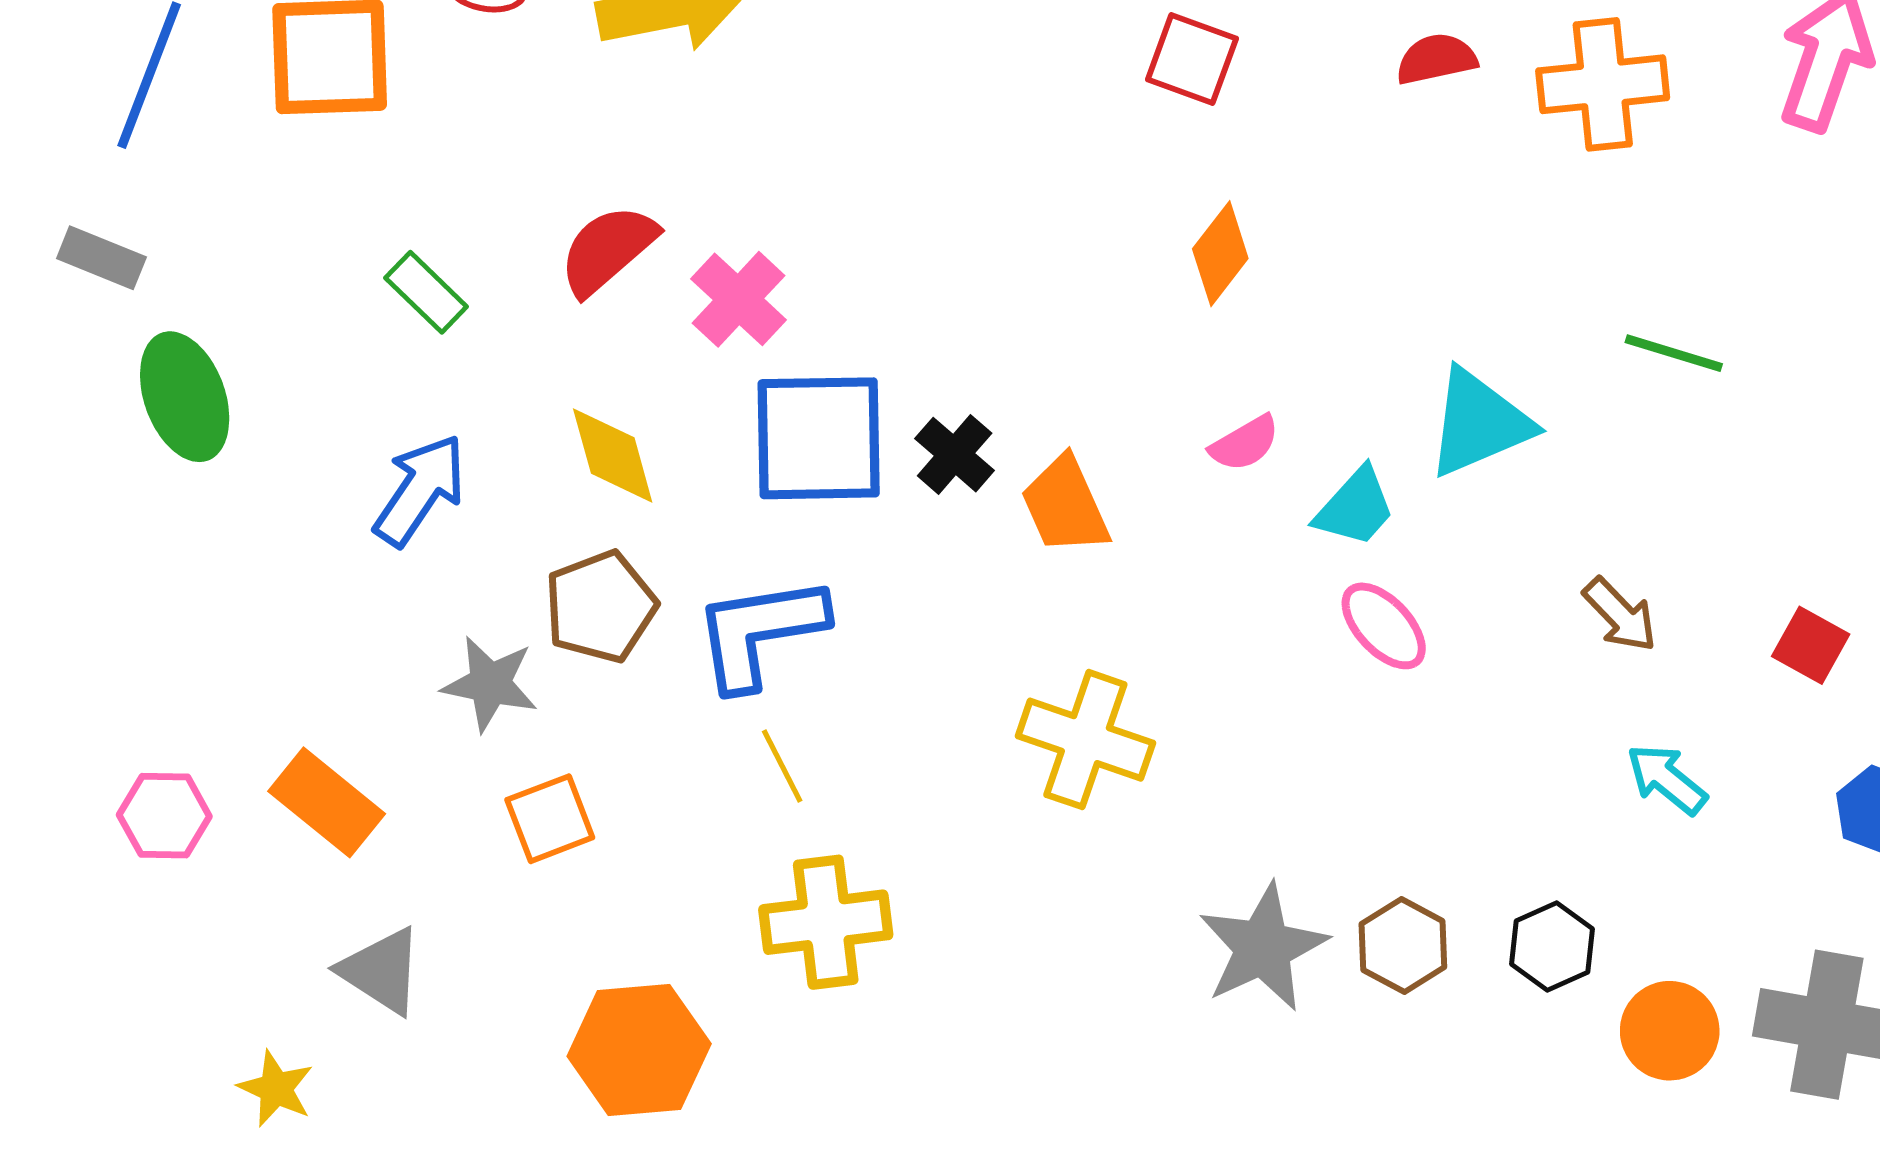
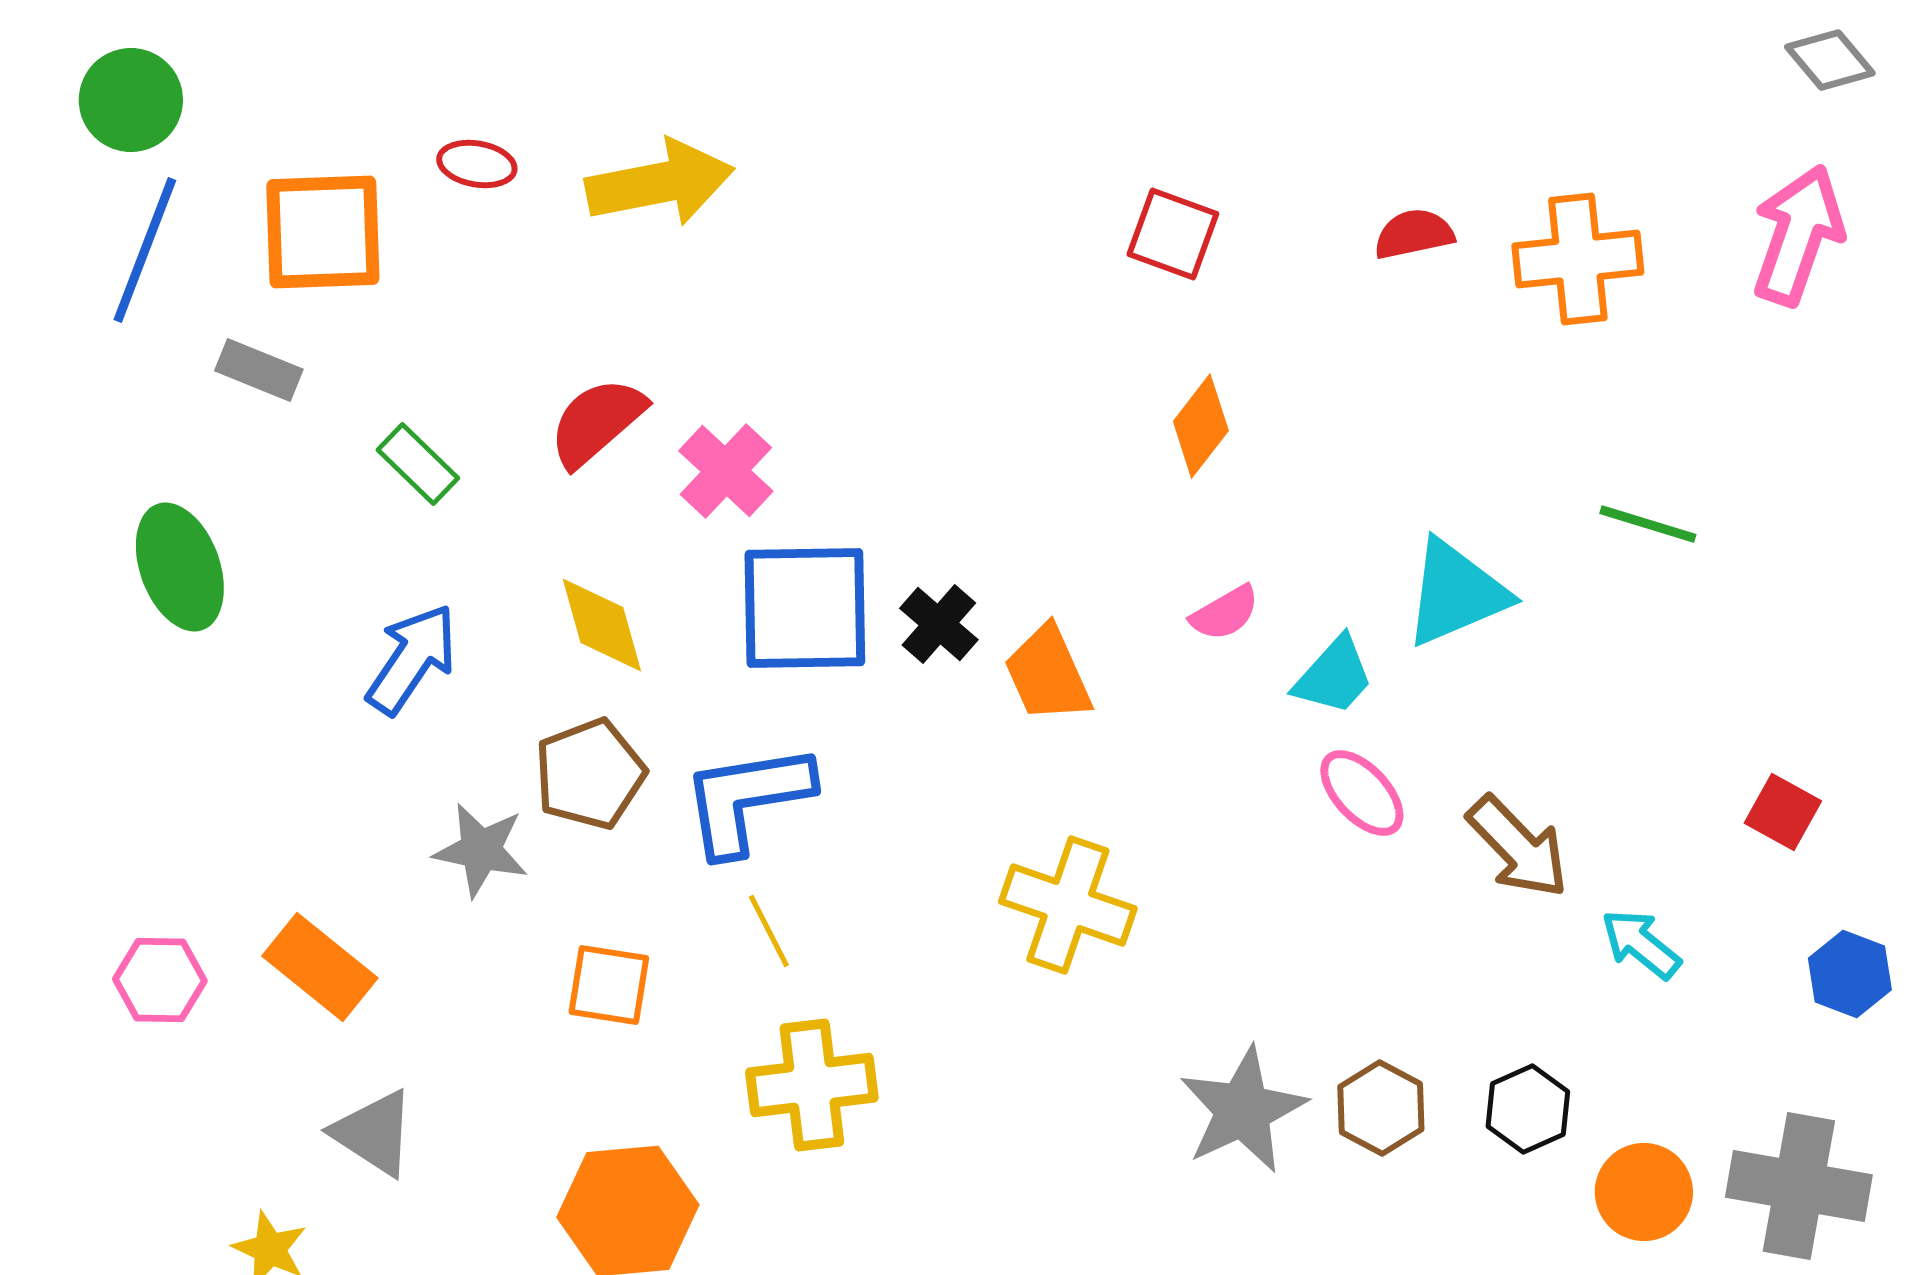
gray rectangle: (101, 258) -> (259, 370), moved
brown arrow: (1620, 615) -> (1518, 847), moved, size x1.4
orange square: (550, 819) -> (609, 985), moved, turned 30

